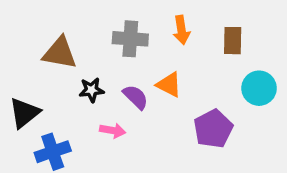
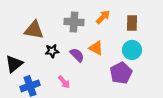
orange arrow: (181, 30) -> (103, 17), turned -126
cyan circle: (259, 88) -> (132, 50), moved
pink arrow: (113, 131) -> (64, 82), moved, turned 40

